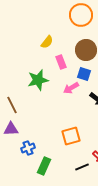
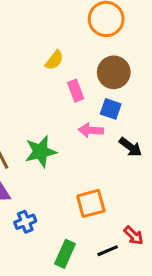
green star: (38, 80) -> (41, 152), moved
pink arrow: (71, 88) -> (91, 130), turned 35
green rectangle: (44, 166) -> (65, 254), moved

